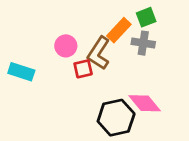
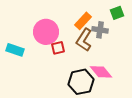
green square: (146, 17) -> (117, 13), moved
pink circle: (66, 46) -> (46, 32), size x1.6
brown L-shape: (99, 53) -> (84, 40), moved

